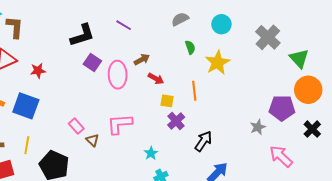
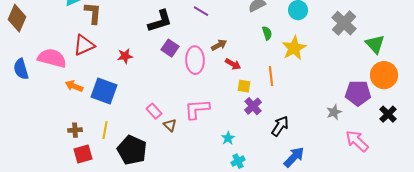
red star: (38, 71) -> (125, 56), moved

